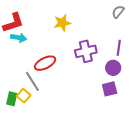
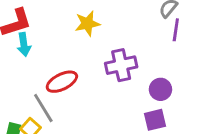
cyan arrow: (19, 38) -> (24, 44), turned 70
purple line: (119, 48) -> (176, 30), moved

